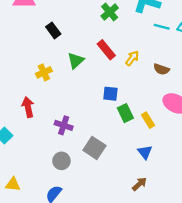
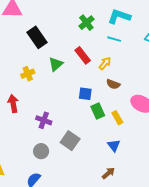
cyan line: (162, 27) -> (114, 39), moved
black rectangle: (53, 30) -> (37, 37), size x1.5
brown semicircle: (161, 69) -> (113, 84), moved

